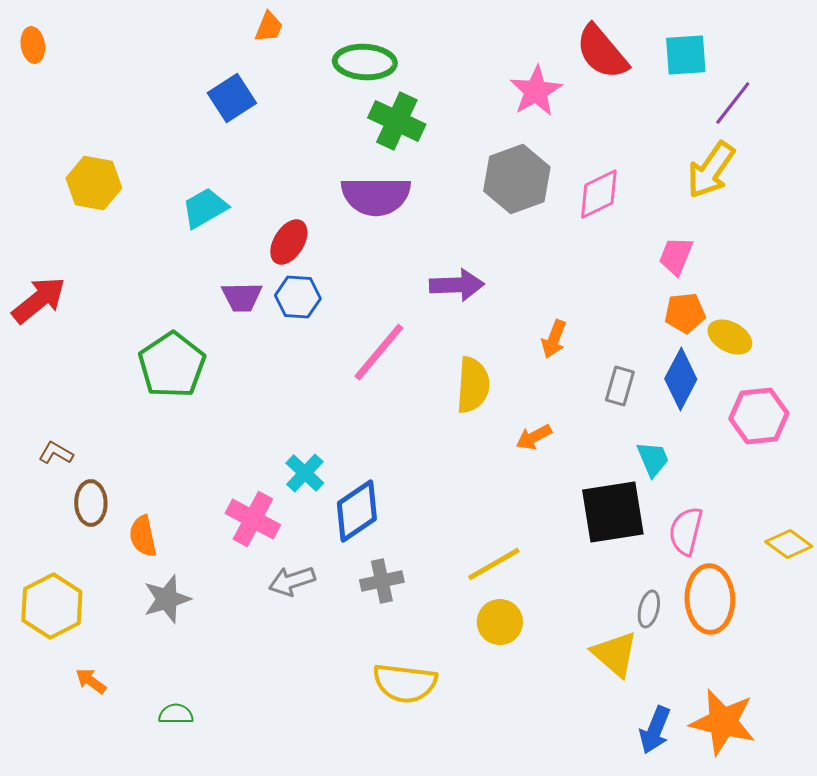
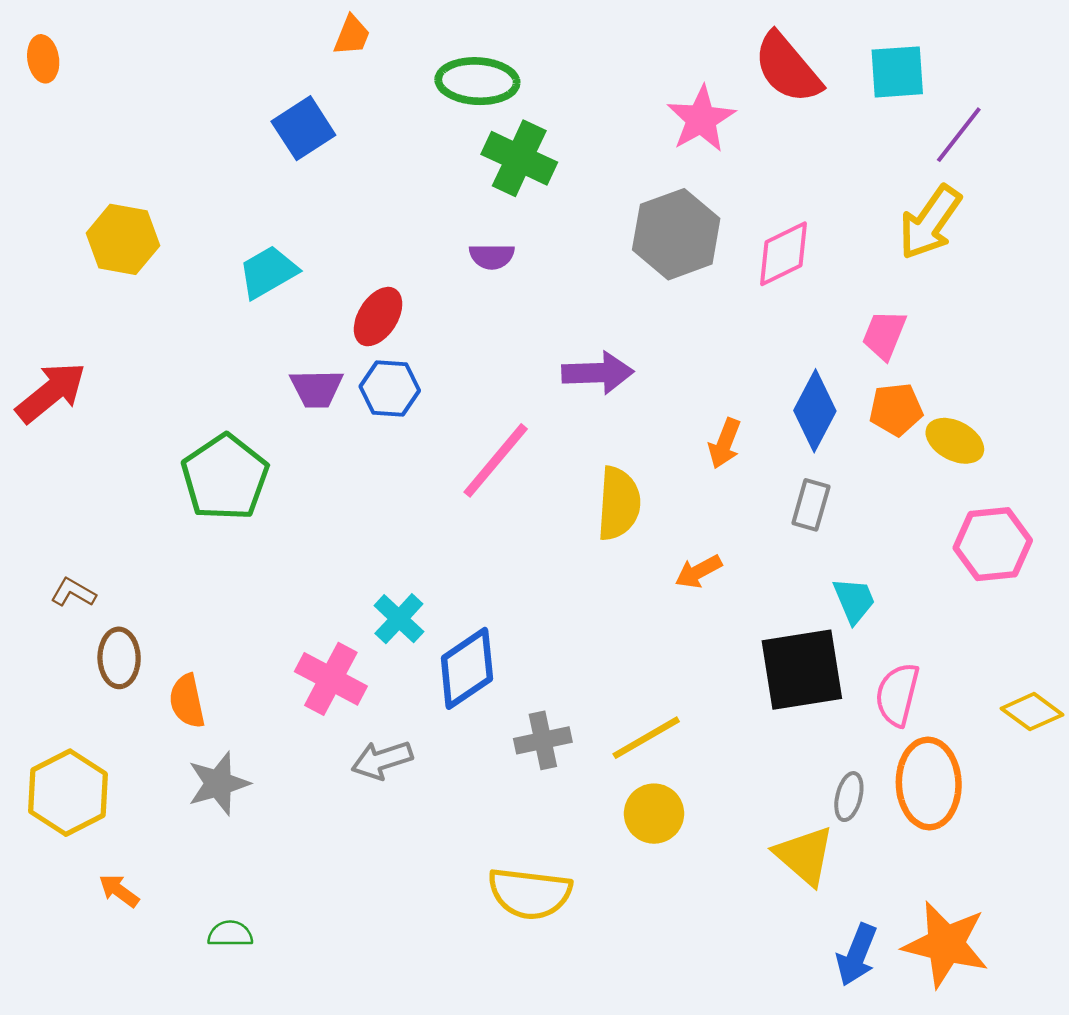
purple semicircle: (376, 196) -> (492, 256), size x0.5
blue diamond: (681, 379) -> (815, 411), moved
gray cross: (382, 581) -> (543, 740), moved

